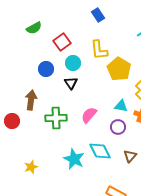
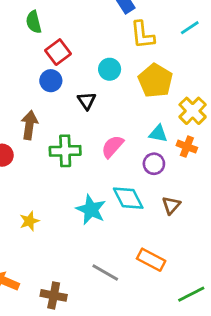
green semicircle: (34, 28) -> (34, 22), turned 105
red square: (62, 42) -> (58, 52), moved
yellow L-shape: (99, 50) -> (142, 35), moved
cyan circle: (73, 63) -> (110, 69), moved

